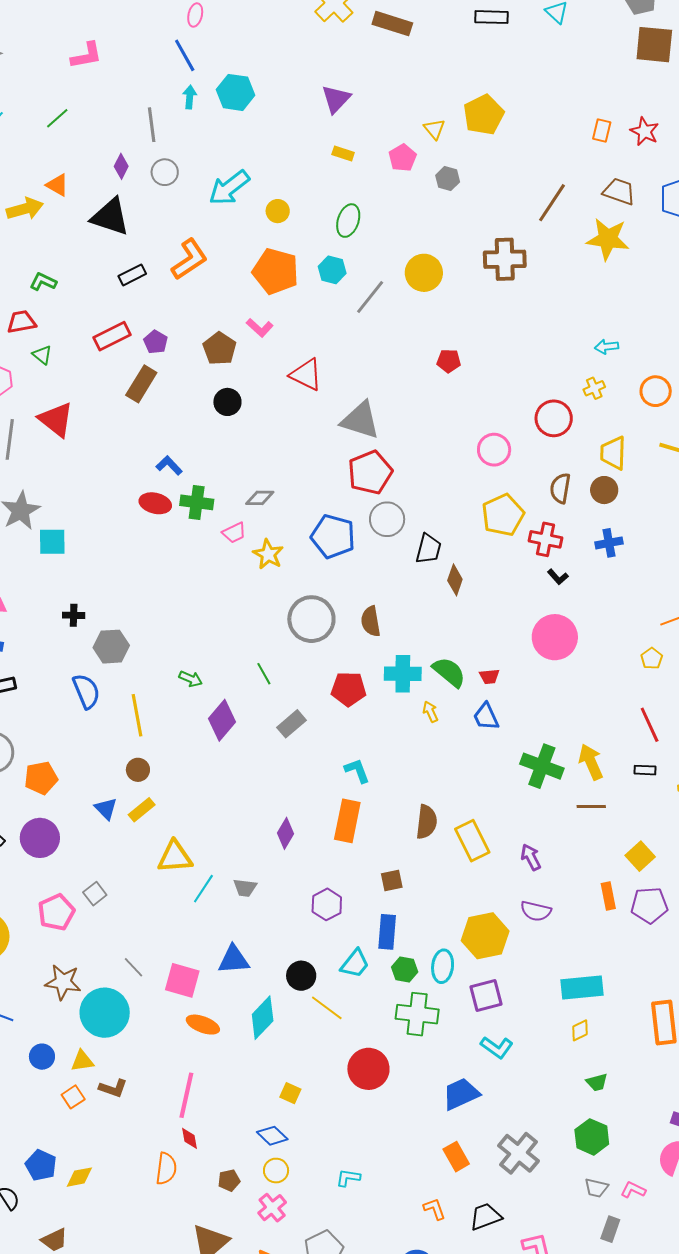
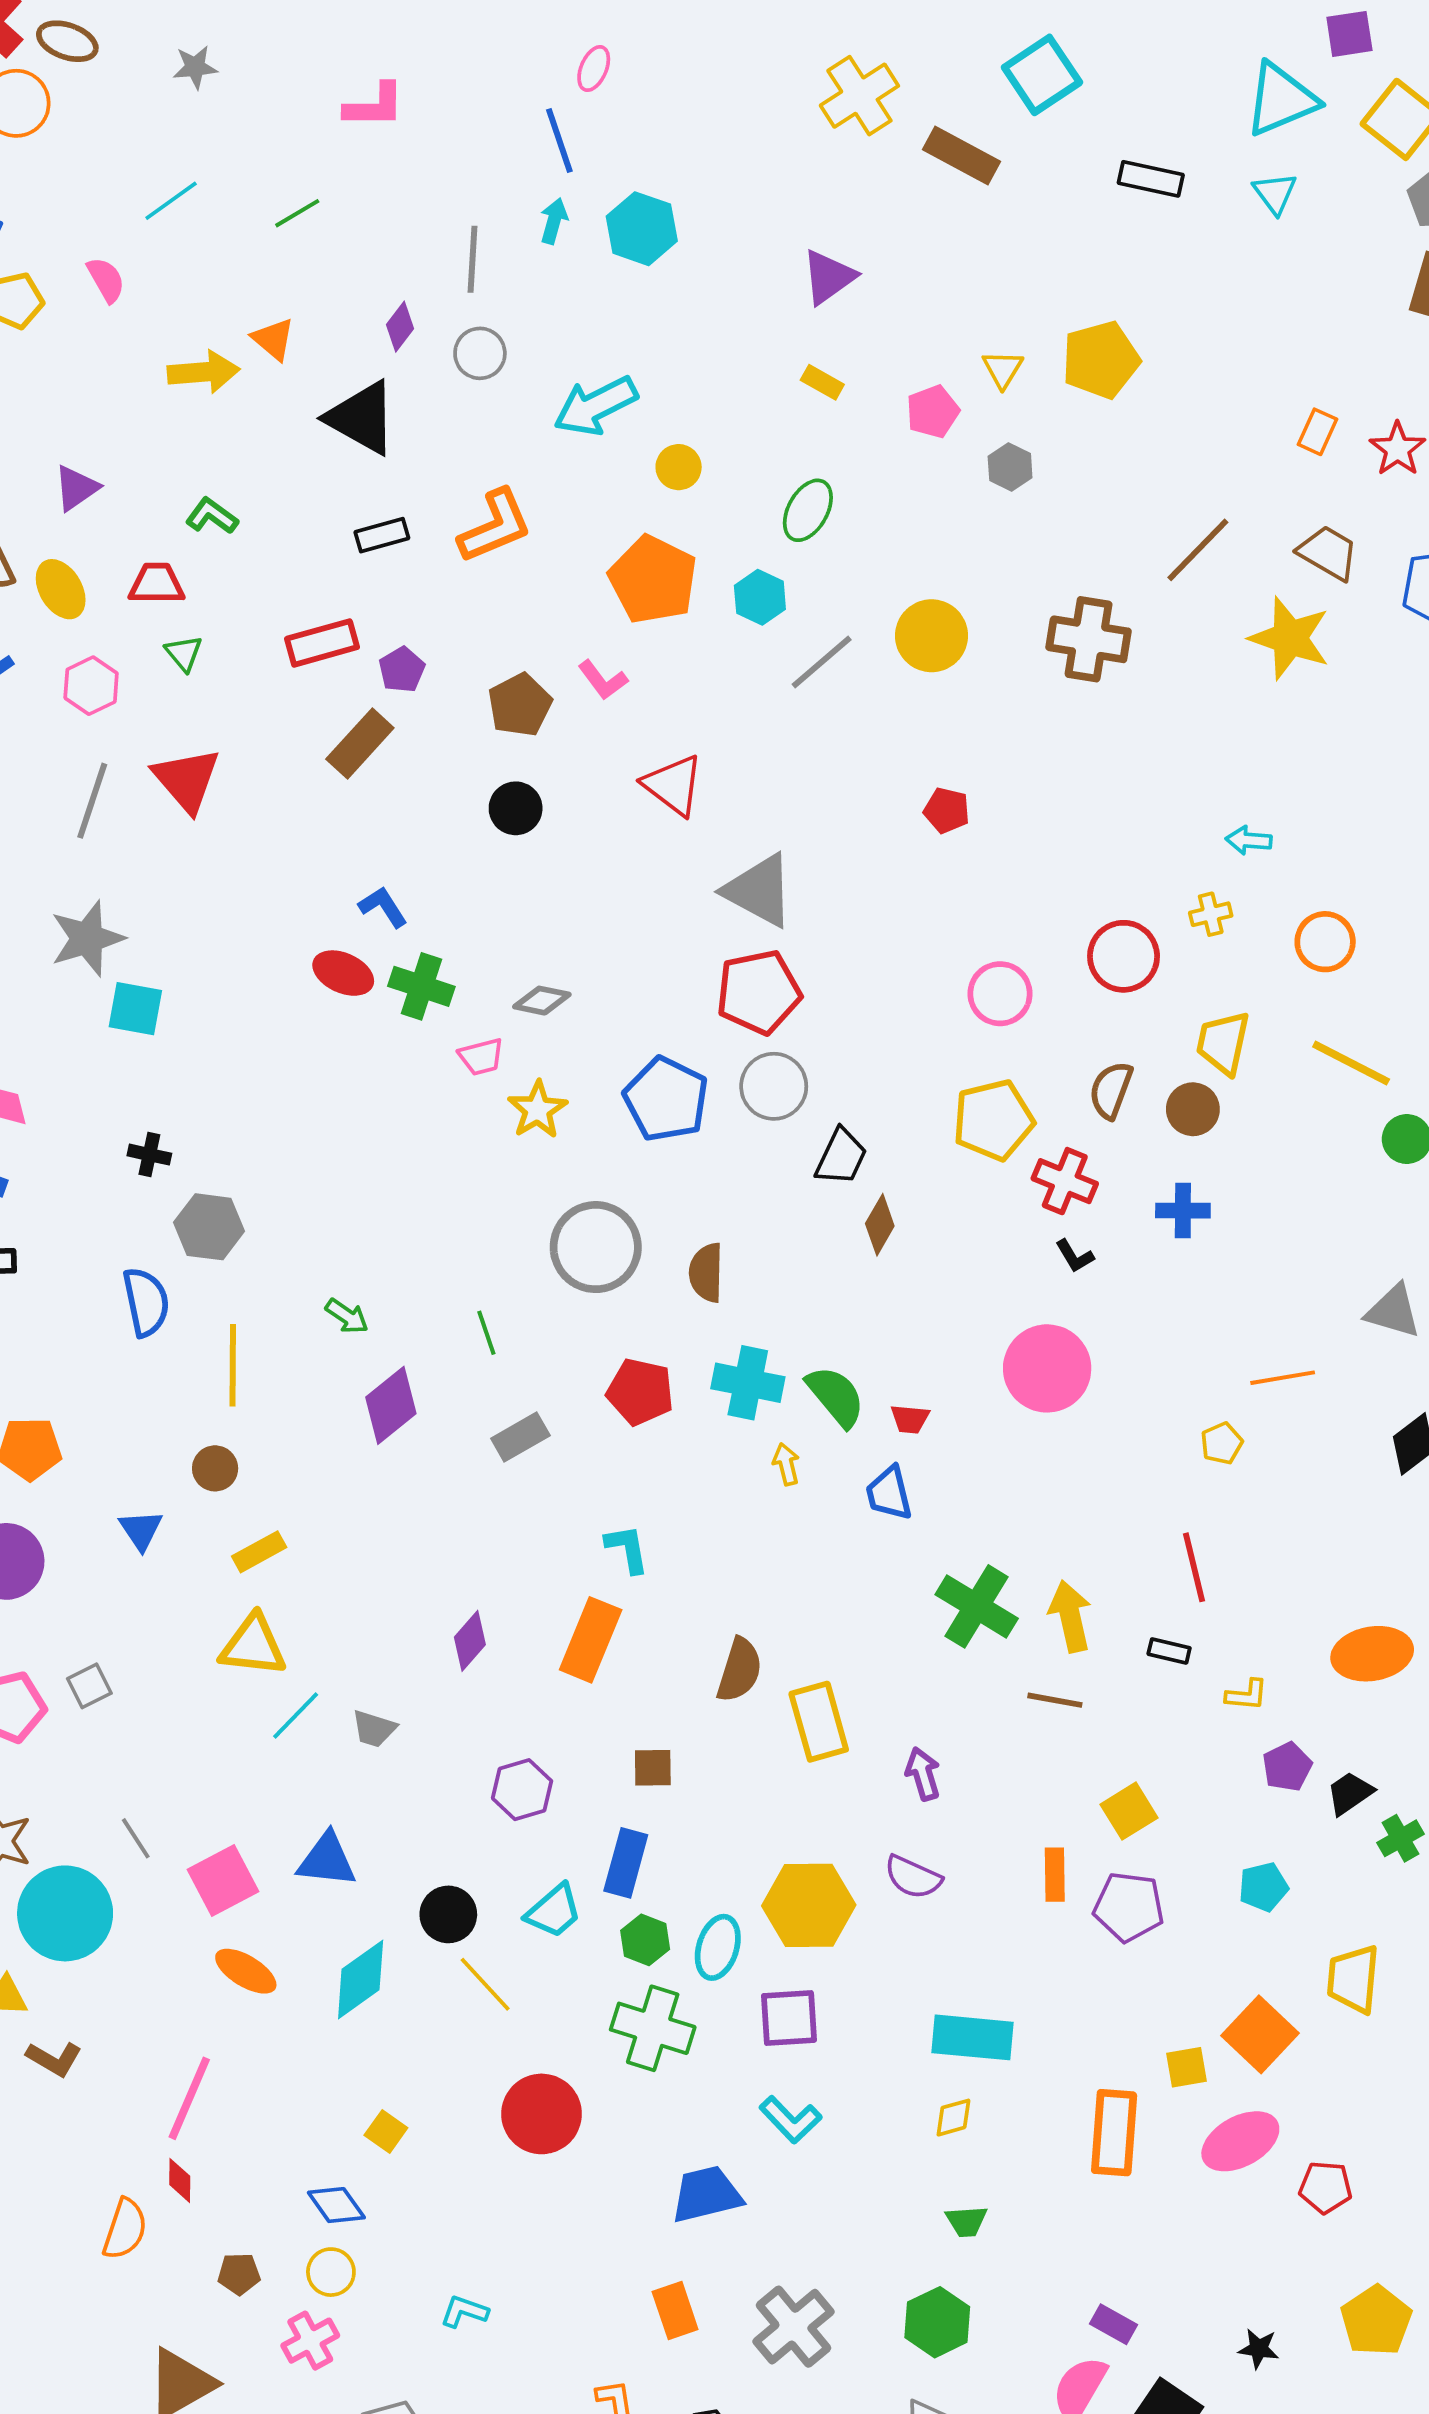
yellow rectangle: (142, 810) -> (259, 1552), moved
pink square: (182, 980) -> (223, 1881), turned 36

